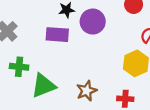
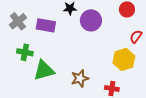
purple rectangle: (57, 35) -> (46, 25), moved

